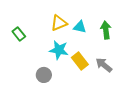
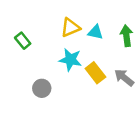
gray circle: (44, 75) -> (42, 88), moved

